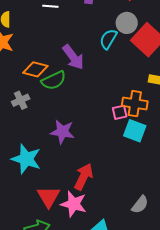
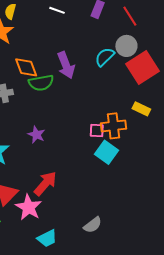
orange diamond: (35, 69) -> (26, 67), turned 40
orange cross: (135, 104) -> (114, 126), turned -30
purple star: (62, 132) -> (36, 135), size x0.7

